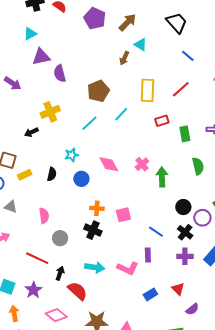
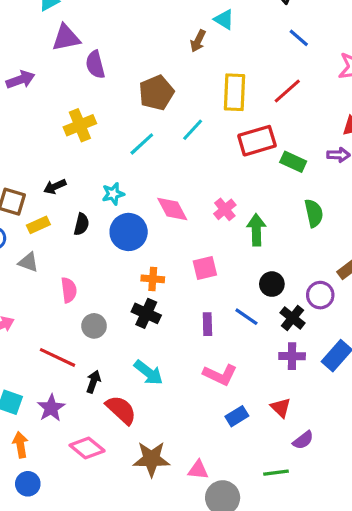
purple arrow: (13, 83) -> (20, 80), turned -54
red rectangle: (162, 121) -> (257, 141), size x1.6
black arrow: (31, 132) -> (55, 187), moved
green rectangle: (185, 134) -> (293, 162), turned -56
blue circle: (81, 179) -> (129, 232), size x1.5
gray triangle: (11, 207) -> (28, 262), moved
black circle: (183, 207) -> (272, 284), moved
pink square: (123, 215) -> (205, 268), moved
purple rectangle: (148, 255) -> (207, 324), moved
cyan arrow: (95, 267) -> (149, 373), turned 30
pink L-shape: (128, 268) -> (220, 375), moved

